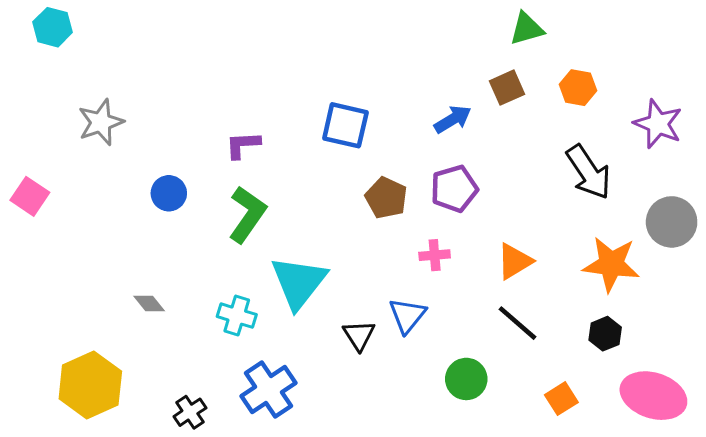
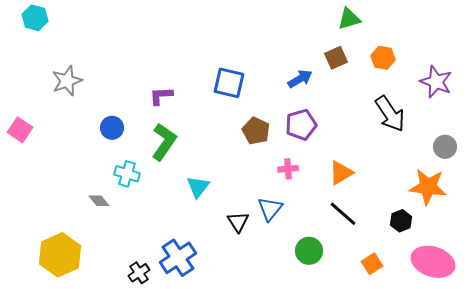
gray circle: (672, 222) -> (445, 147), size x0.7
orange star: (611, 264) -> (428, 187), moved
cyan triangle: (299, 282) -> (198, 187), size x0.6
cyan cross: (237, 316) -> (127, 174), moved
black cross: (190, 412) -> (139, 273), moved

